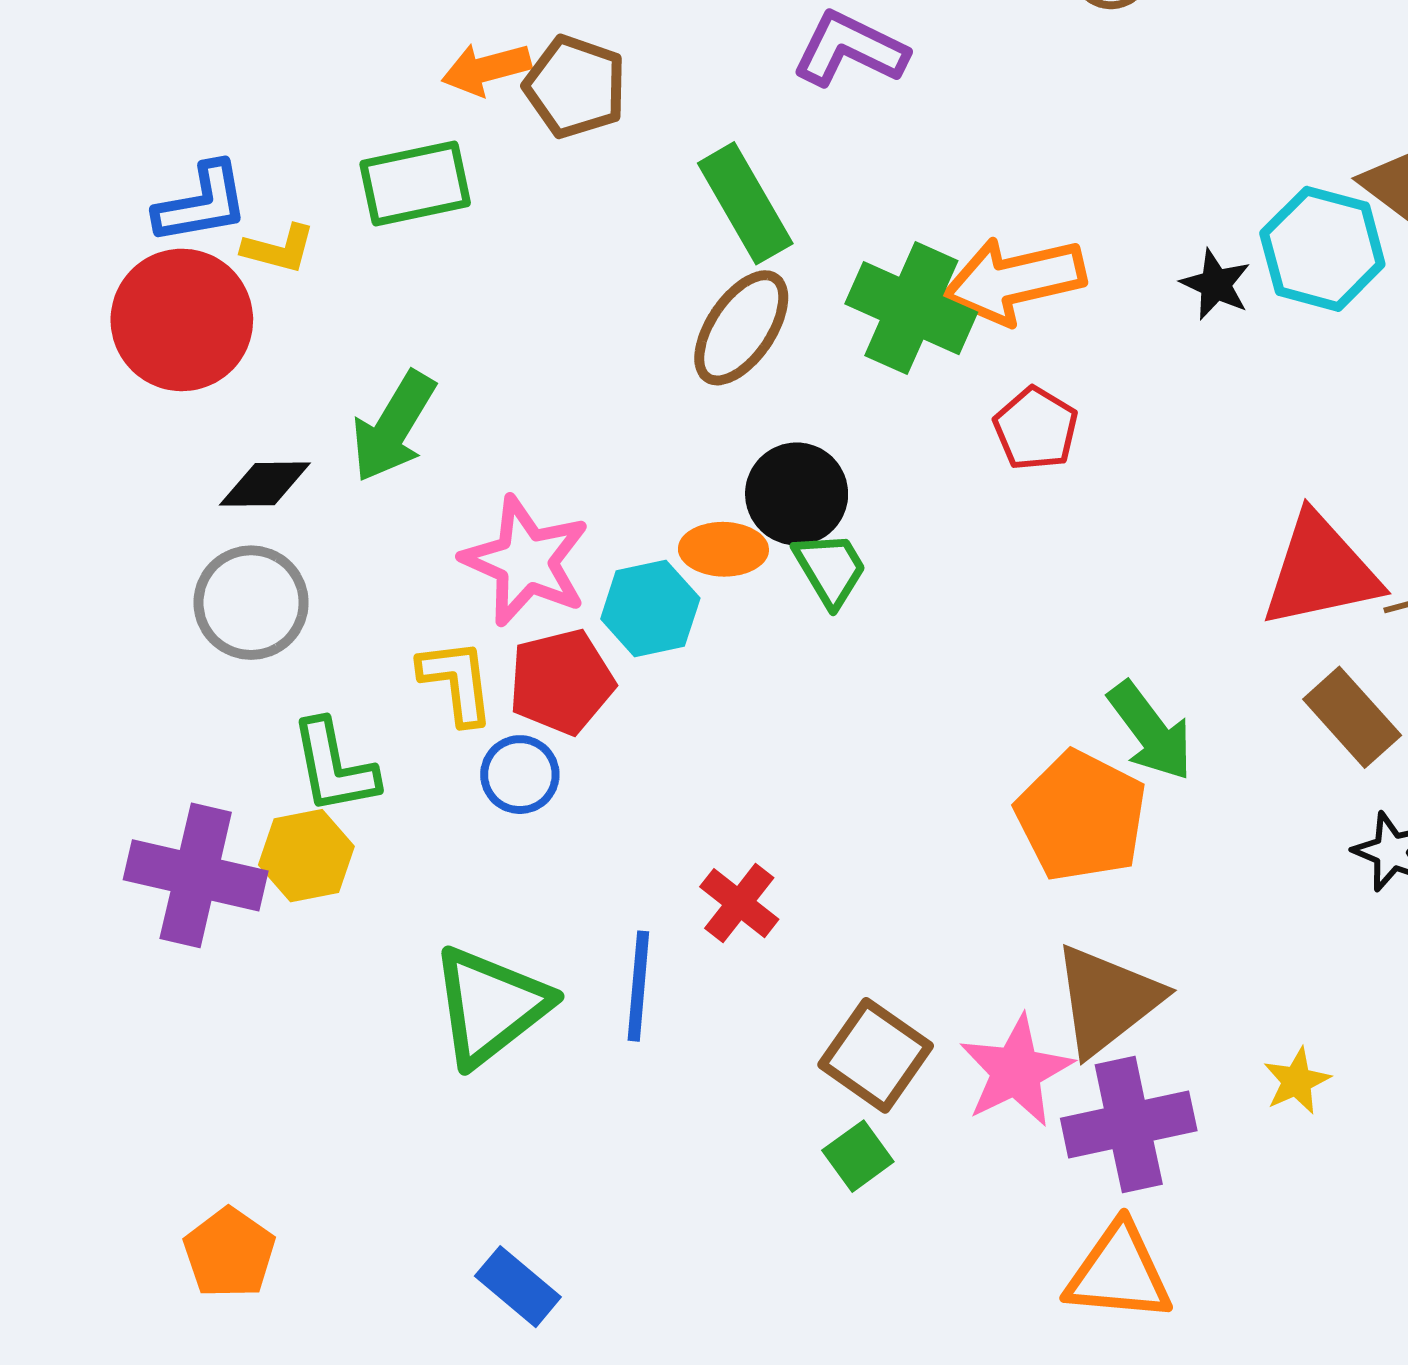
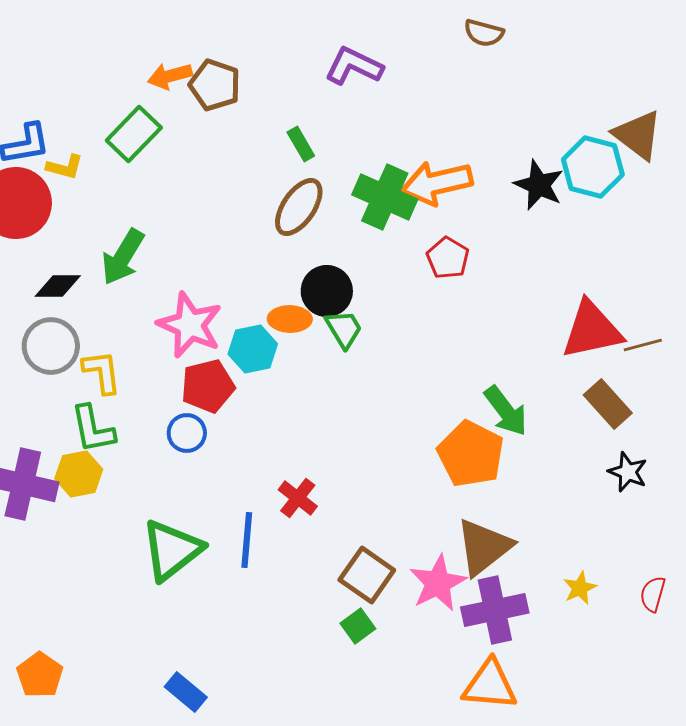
green rectangle: (415, 184) -> (134, 134), turned -34
green rectangle: (745, 203) -> (301, 144), size x0.6
black star: (1216, 284) -> (539, 185), size x1.4
yellow L-shape: (457, 682) -> (102, 372), moved

